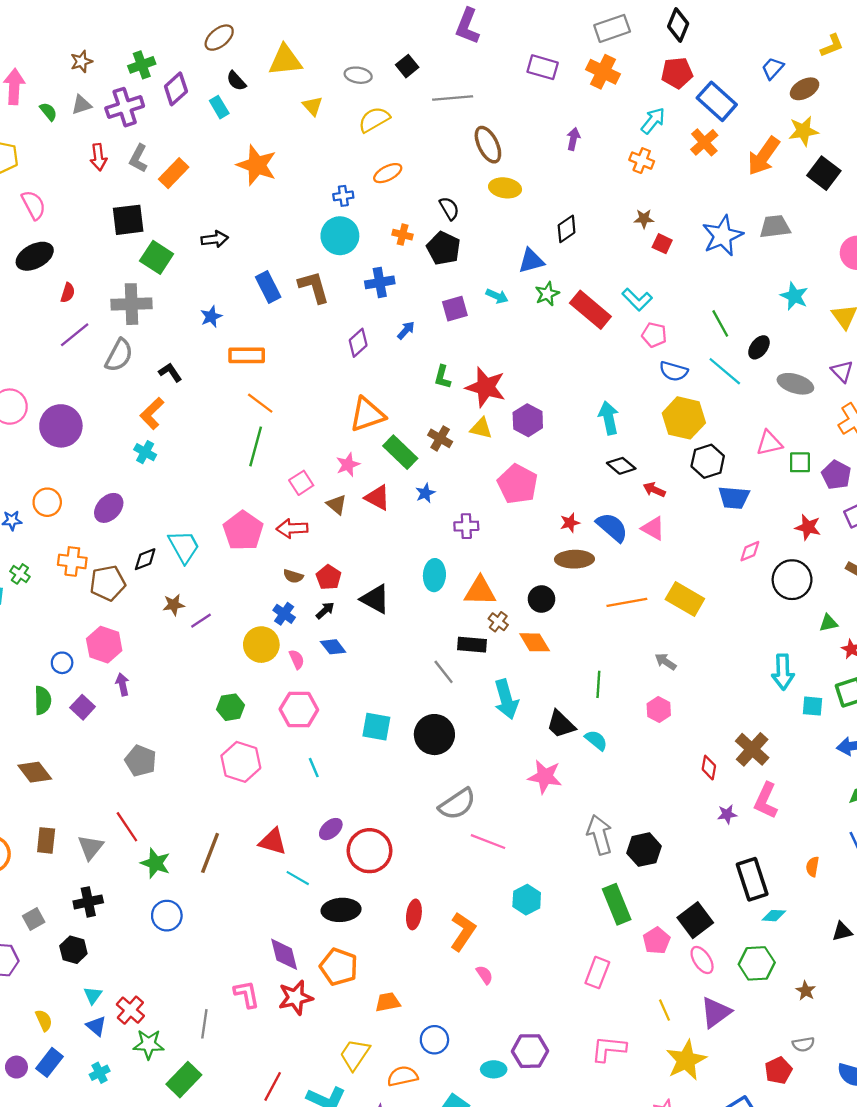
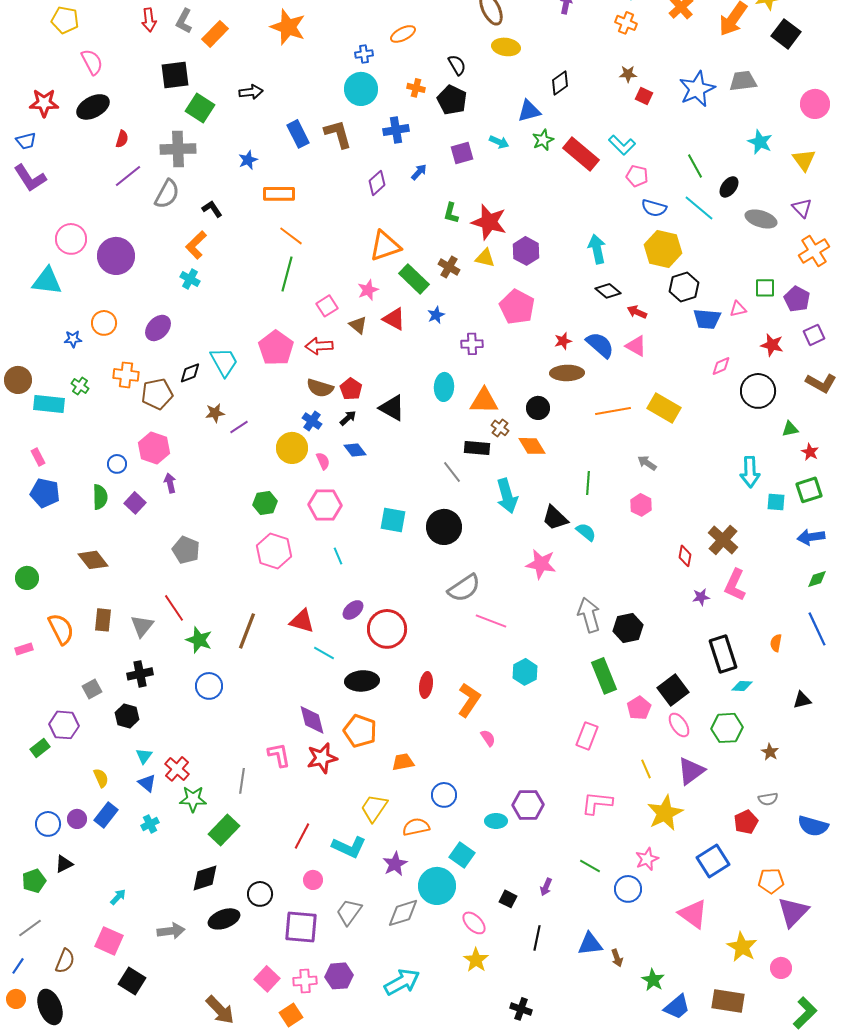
pink triangle: (769, 443) -> (738, 309), moved, size x0.7
brown semicircle: (293, 576) -> (320, 388), size x1.5

